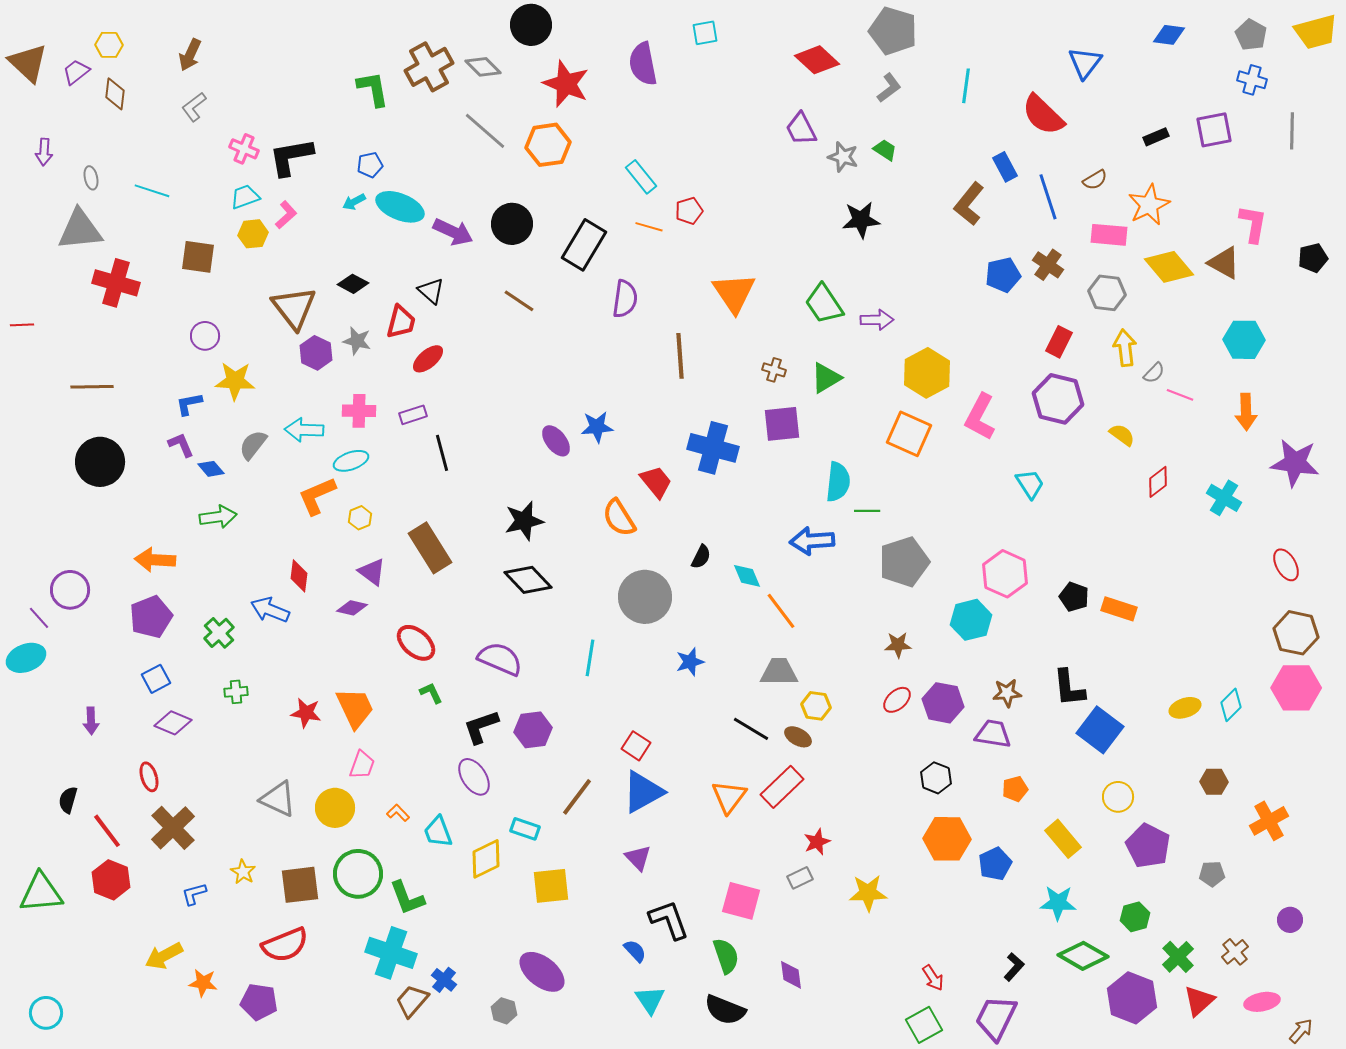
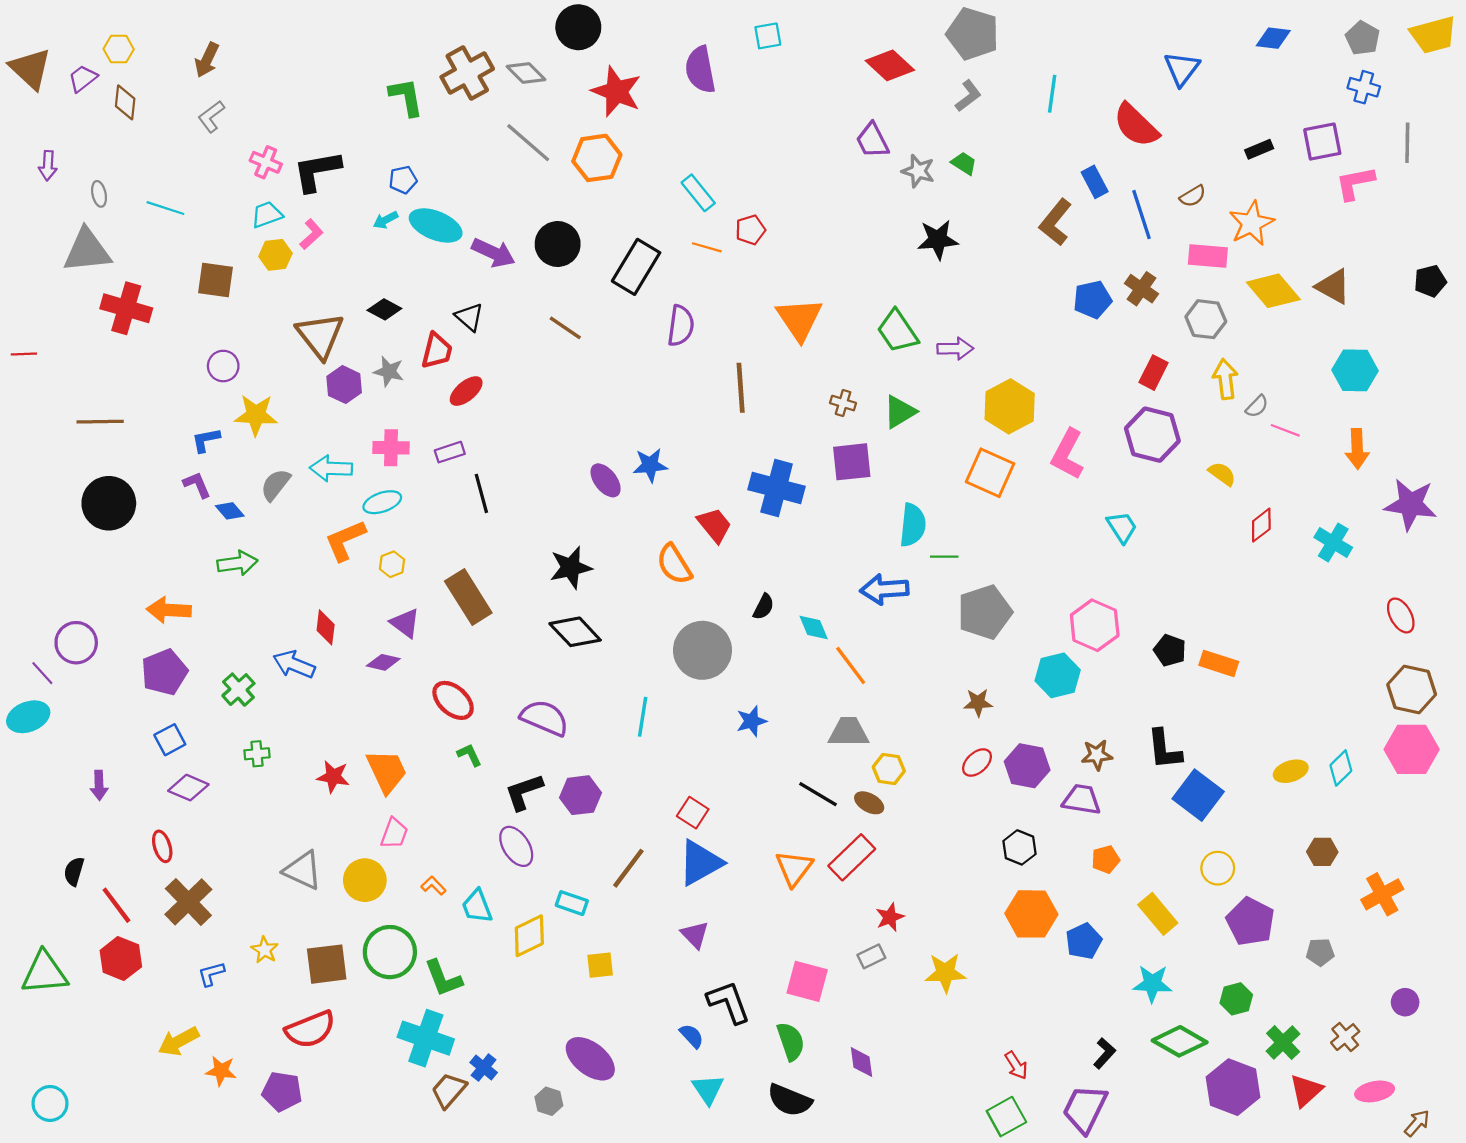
pink L-shape: (1253, 224) -> (1355, 183), moved, turned -111
yellow square: (551, 886) -> (600, 965), size x0.7

